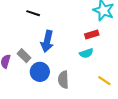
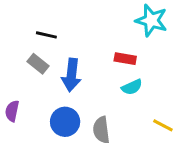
red rectangle: (92, 35) -> (125, 59), moved, turned 32
gray rectangle: (24, 56) -> (38, 64), moved

